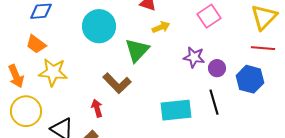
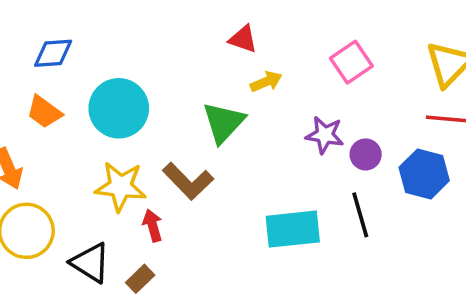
cyan circle: (99, 26) -> (119, 108), moved
yellow star: (53, 72) -> (121, 186), moved

